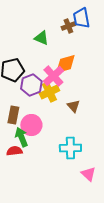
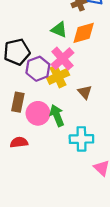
green triangle: (41, 38) -> (59, 30), moved
orange diamond: (65, 64) -> (84, 33), moved
green arrow: (21, 137) -> (57, 116), moved

